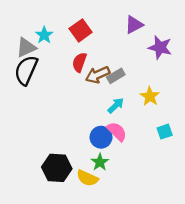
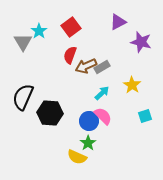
gray triangle: (26, 47) -> (23, 42), turned -36
black semicircle: (26, 70) -> (23, 97), moved
black hexagon: (57, 168) -> (50, 113), moved

